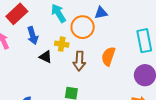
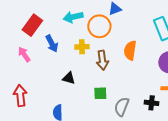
cyan arrow: (58, 13) -> (73, 17), turned -60
black triangle: (46, 57) -> (69, 78), moved

